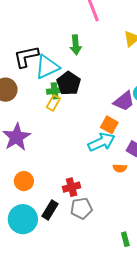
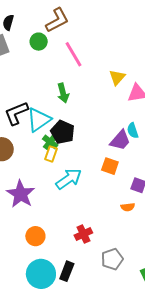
green cross: (55, 91) -> (50, 142), turned -35
cyan arrow: (101, 142) -> (69, 179), moved
gray pentagon: (81, 208) -> (112, 259), moved
black rectangle: (50, 210) -> (67, 271), moved

